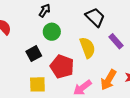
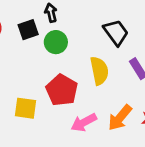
black arrow: (45, 11) -> (51, 13), turned -56
black square: (34, 54) -> (28, 30), moved

